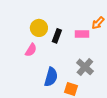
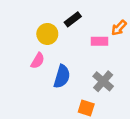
black rectangle: (57, 36) -> (73, 19), moved, turned 32
blue semicircle: (51, 77) -> (62, 76), moved

